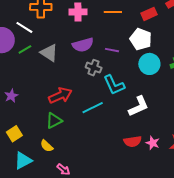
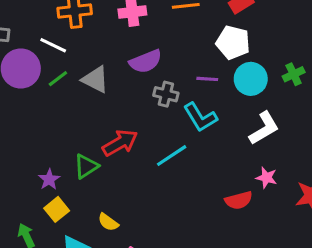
purple line: (112, 50) -> (207, 79), moved
purple star: (11, 96) -> (49, 179), moved
white L-shape: (139, 106) -> (264, 128), moved
green triangle: (54, 121) -> (86, 166), moved
pink star: (153, 143) -> (267, 178), moved

